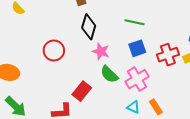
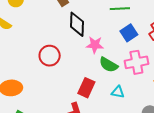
pink cross: (137, 79) -> (136, 62), turned 35
cyan triangle: (133, 107) -> (118, 92), moved

